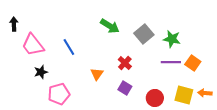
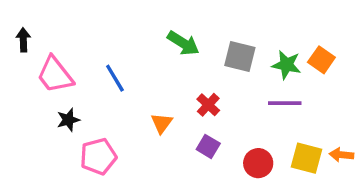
gray square: (144, 34) -> (240, 57), turned -36
orange square: (193, 63) -> (321, 60), moved

